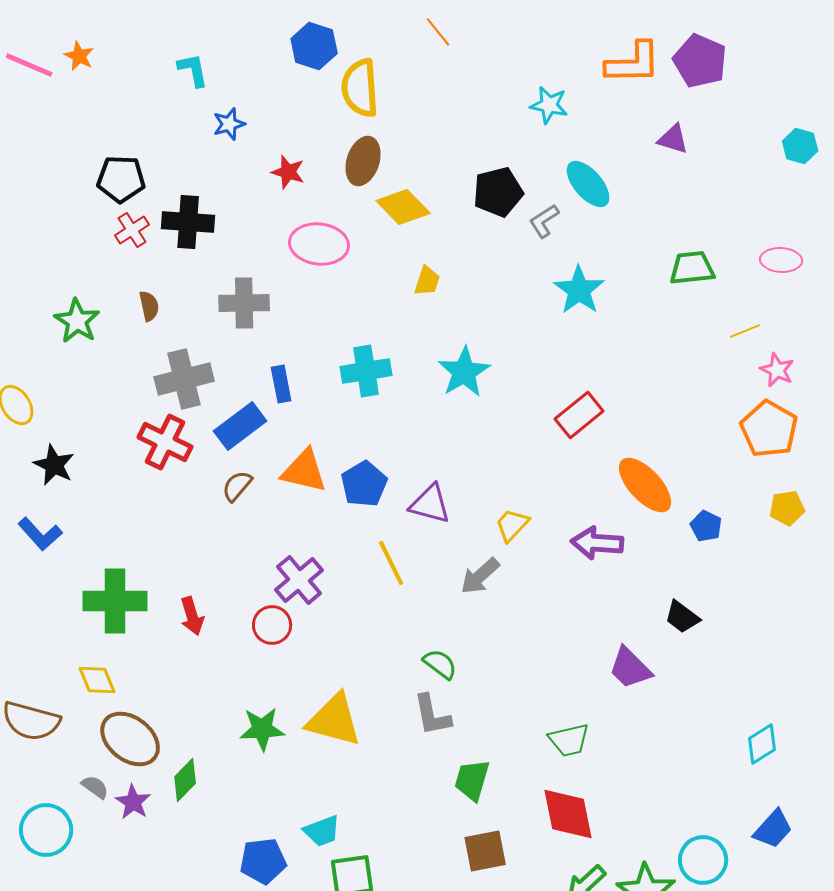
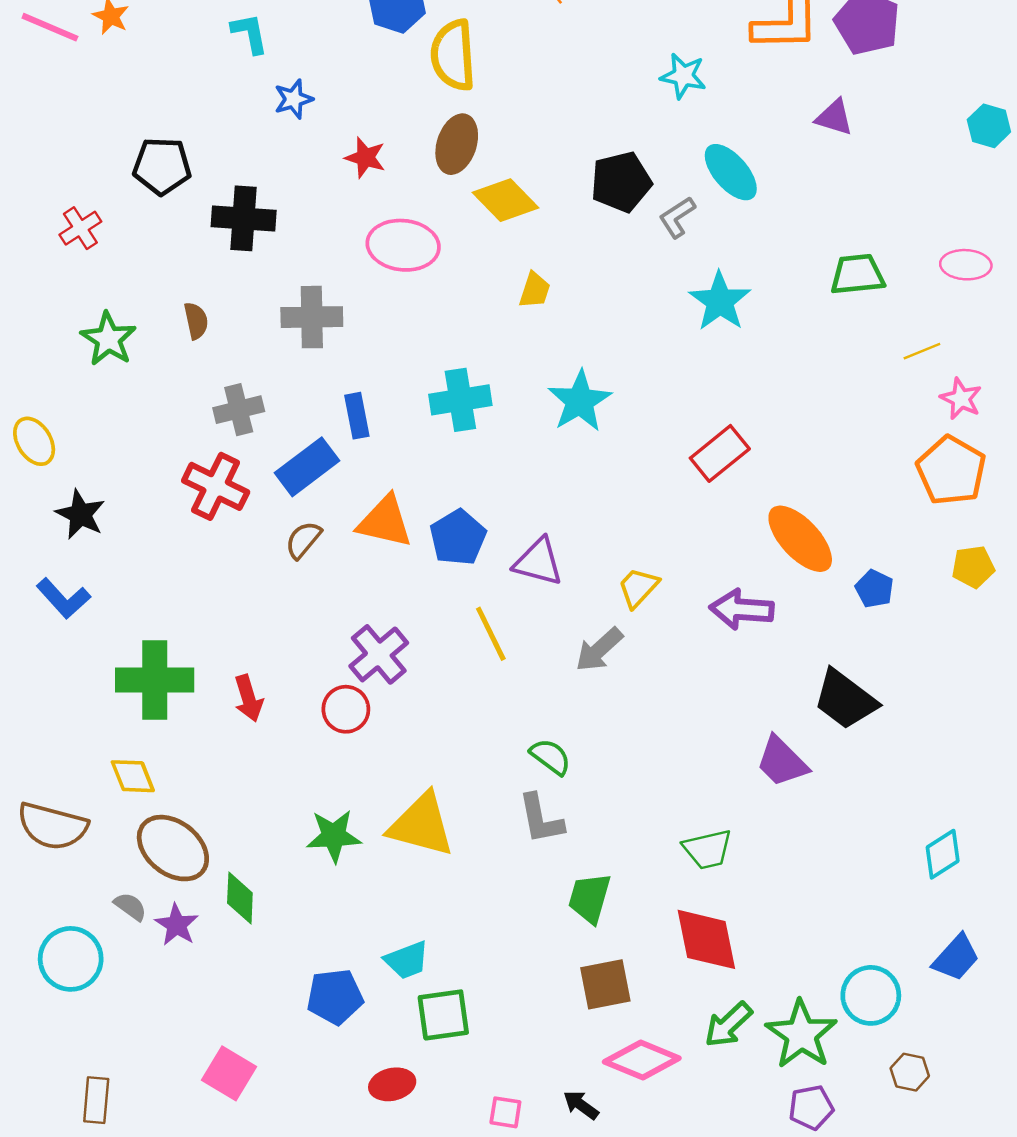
red cross: (132, 230) -> (80, 228), moved
gray cross: (184, 379) -> (239, 410), size x0.7
black trapezoid: (682, 617) -> (845, 699), size x1.5
green diamond: (185, 780) -> (240, 898), turned -42

